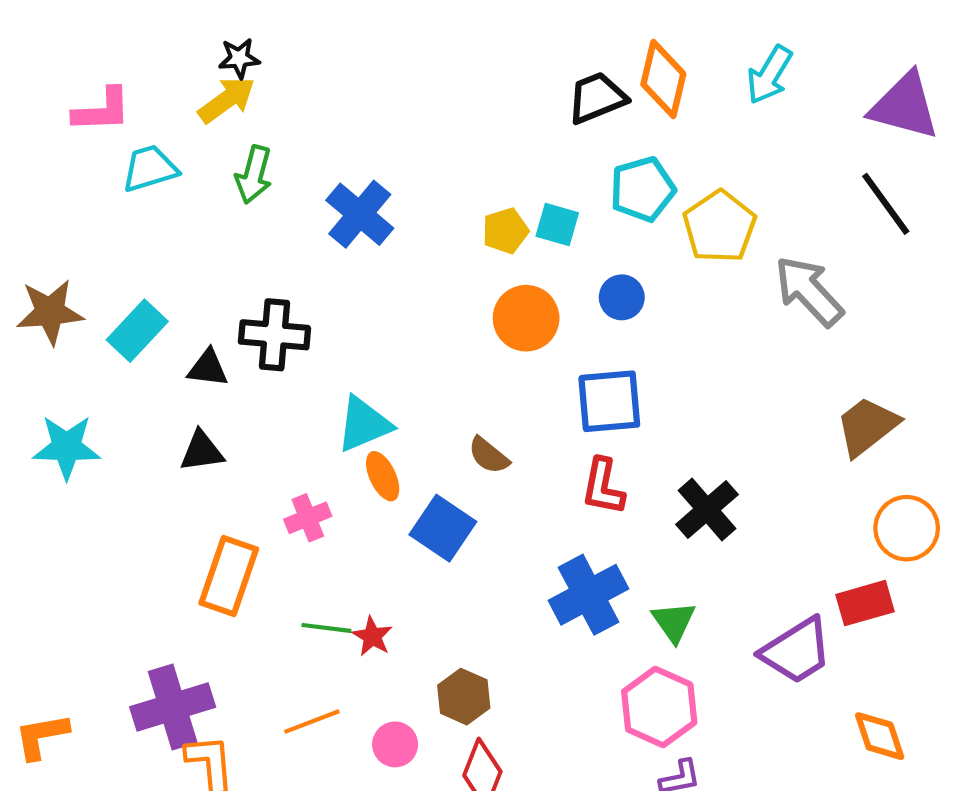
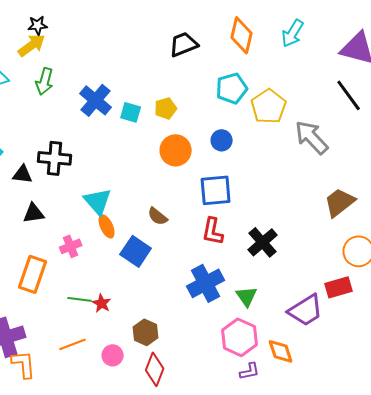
black trapezoid: (597, 98) -> (184, 44), moved
cyan square: (557, 225) -> (131, 112), moved
cyan triangle: (364, 424) -> (98, 201), turned -48
black triangle: (202, 451) -> (34, 213), moved
orange diamond: (880, 736) -> (281, 351), moved

